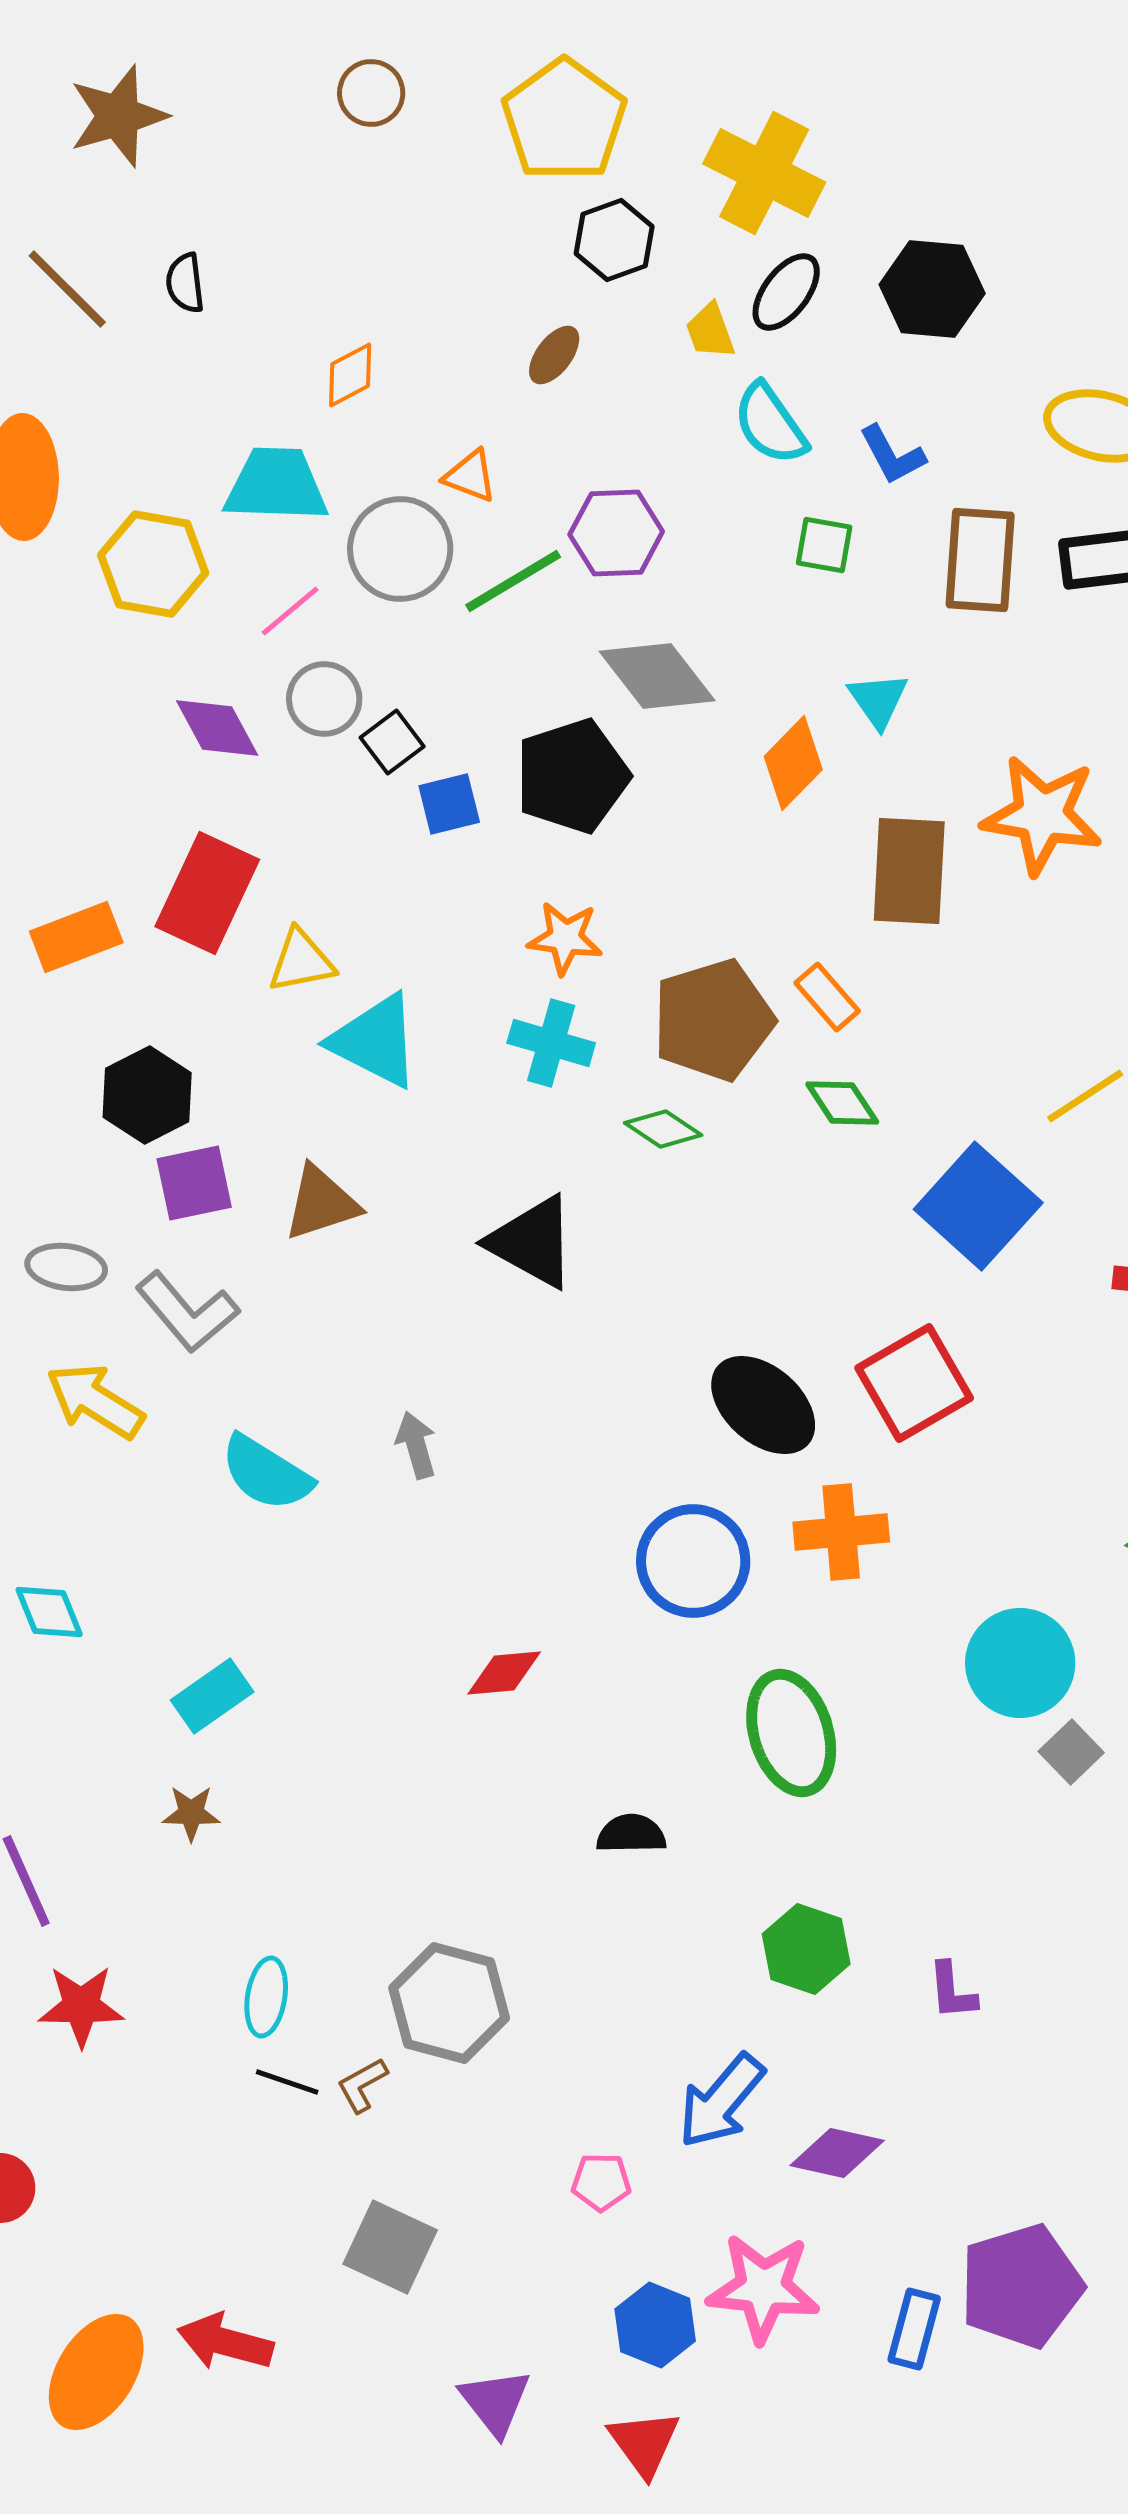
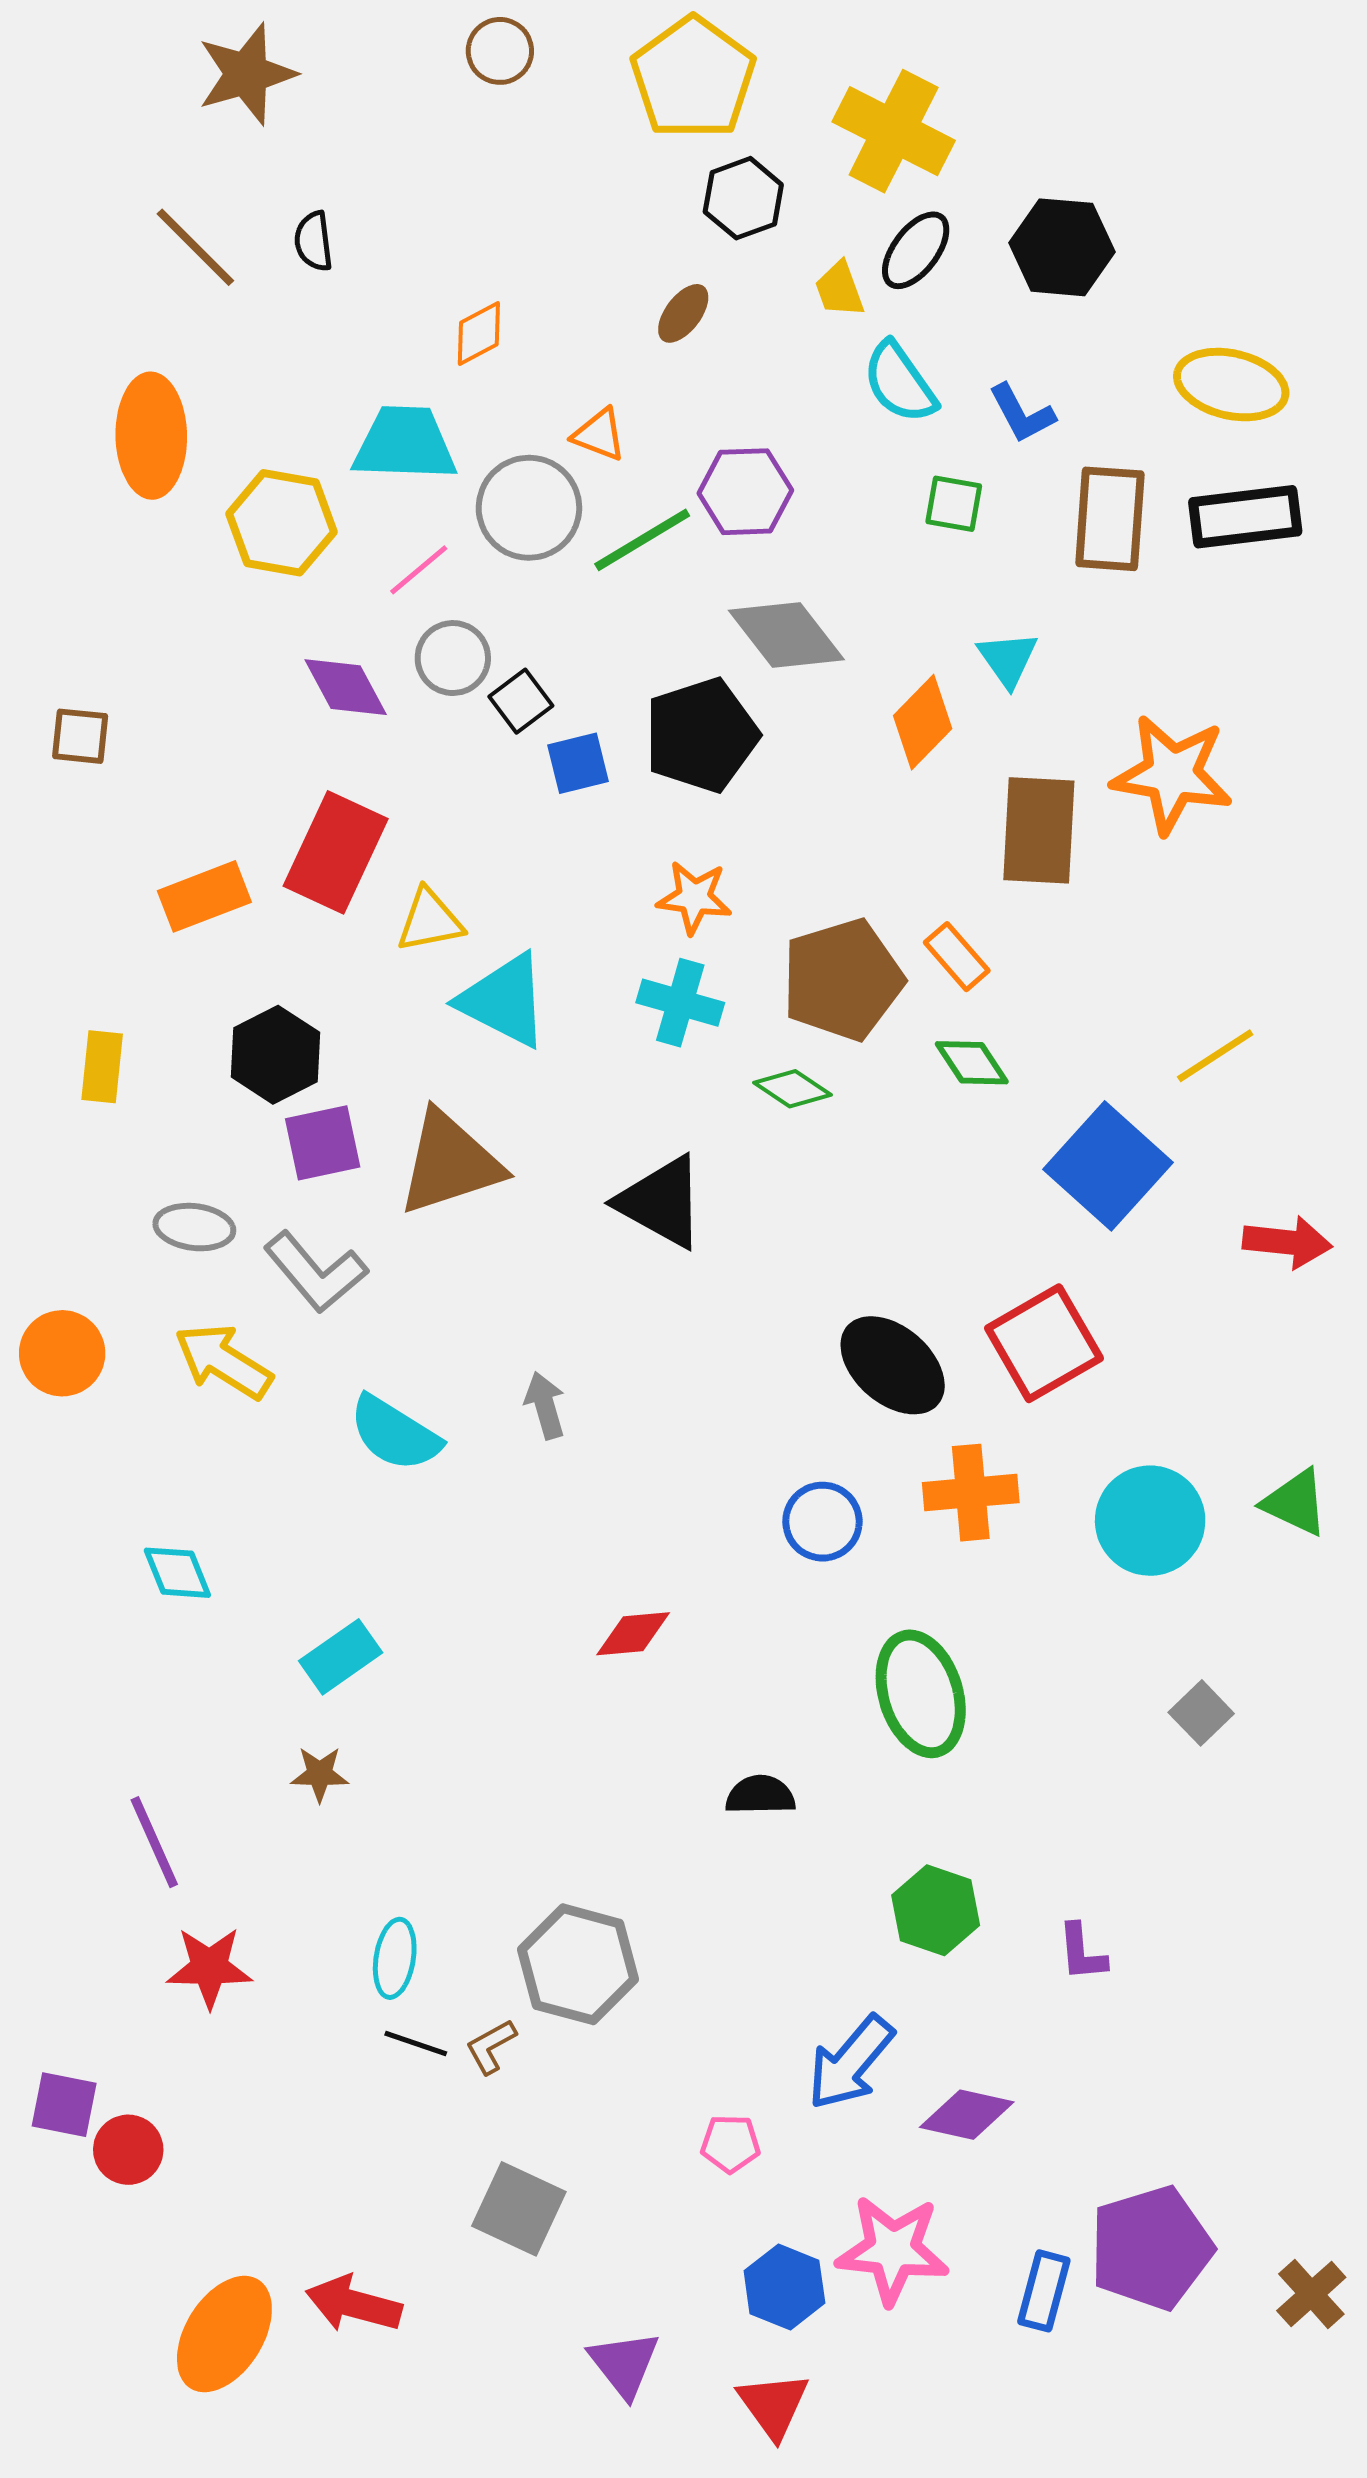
brown triangle: (321, 1203) -> (450, 1163), size x1.4
blue circle: (693, 1561) -> (822, 1522), size x0.7
cyan circle: (1020, 1663) -> (1150, 1521), moved

